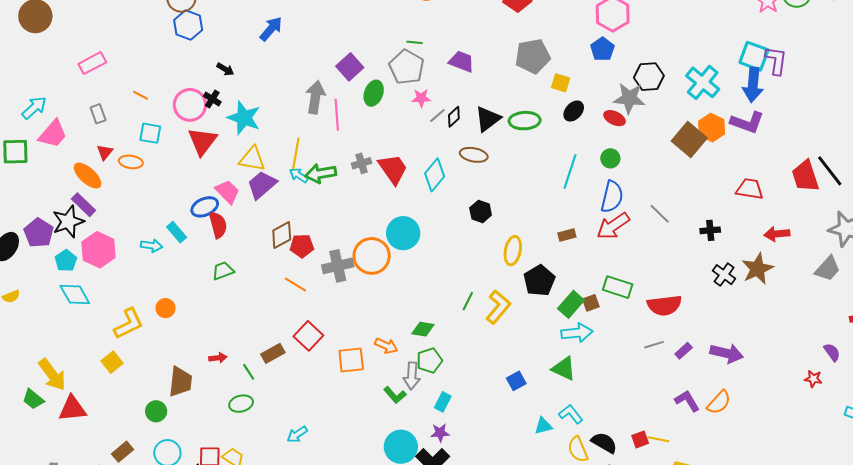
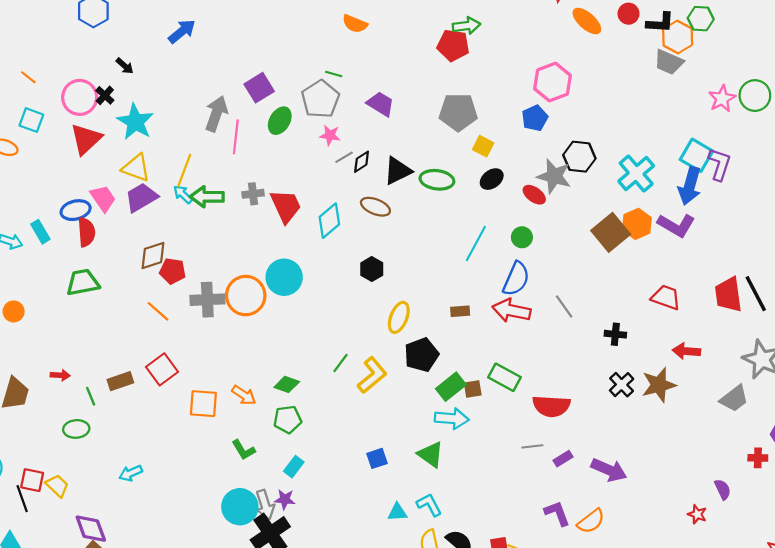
red arrow: (613, 226) -> (512, 311), turned 36
green trapezoid: (223, 271) -> (83, 282), size x1.4
gray arrow: (412, 376) -> (265, 505), moved, turned -32

